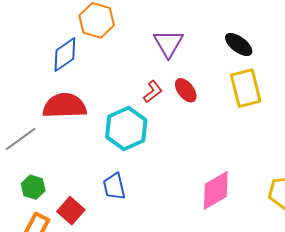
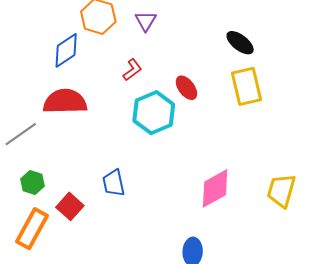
purple triangle: (168, 43) -> (146, 21), moved, size x0.7
red L-shape: (153, 92) -> (132, 70), moved
cyan hexagon: (126, 129) -> (154, 113), moved

